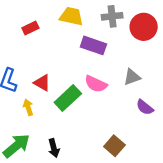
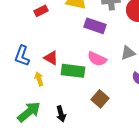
green rectangle: (68, 98) -> (73, 71), turned 50
brown square: (114, 146) -> (100, 99), moved

